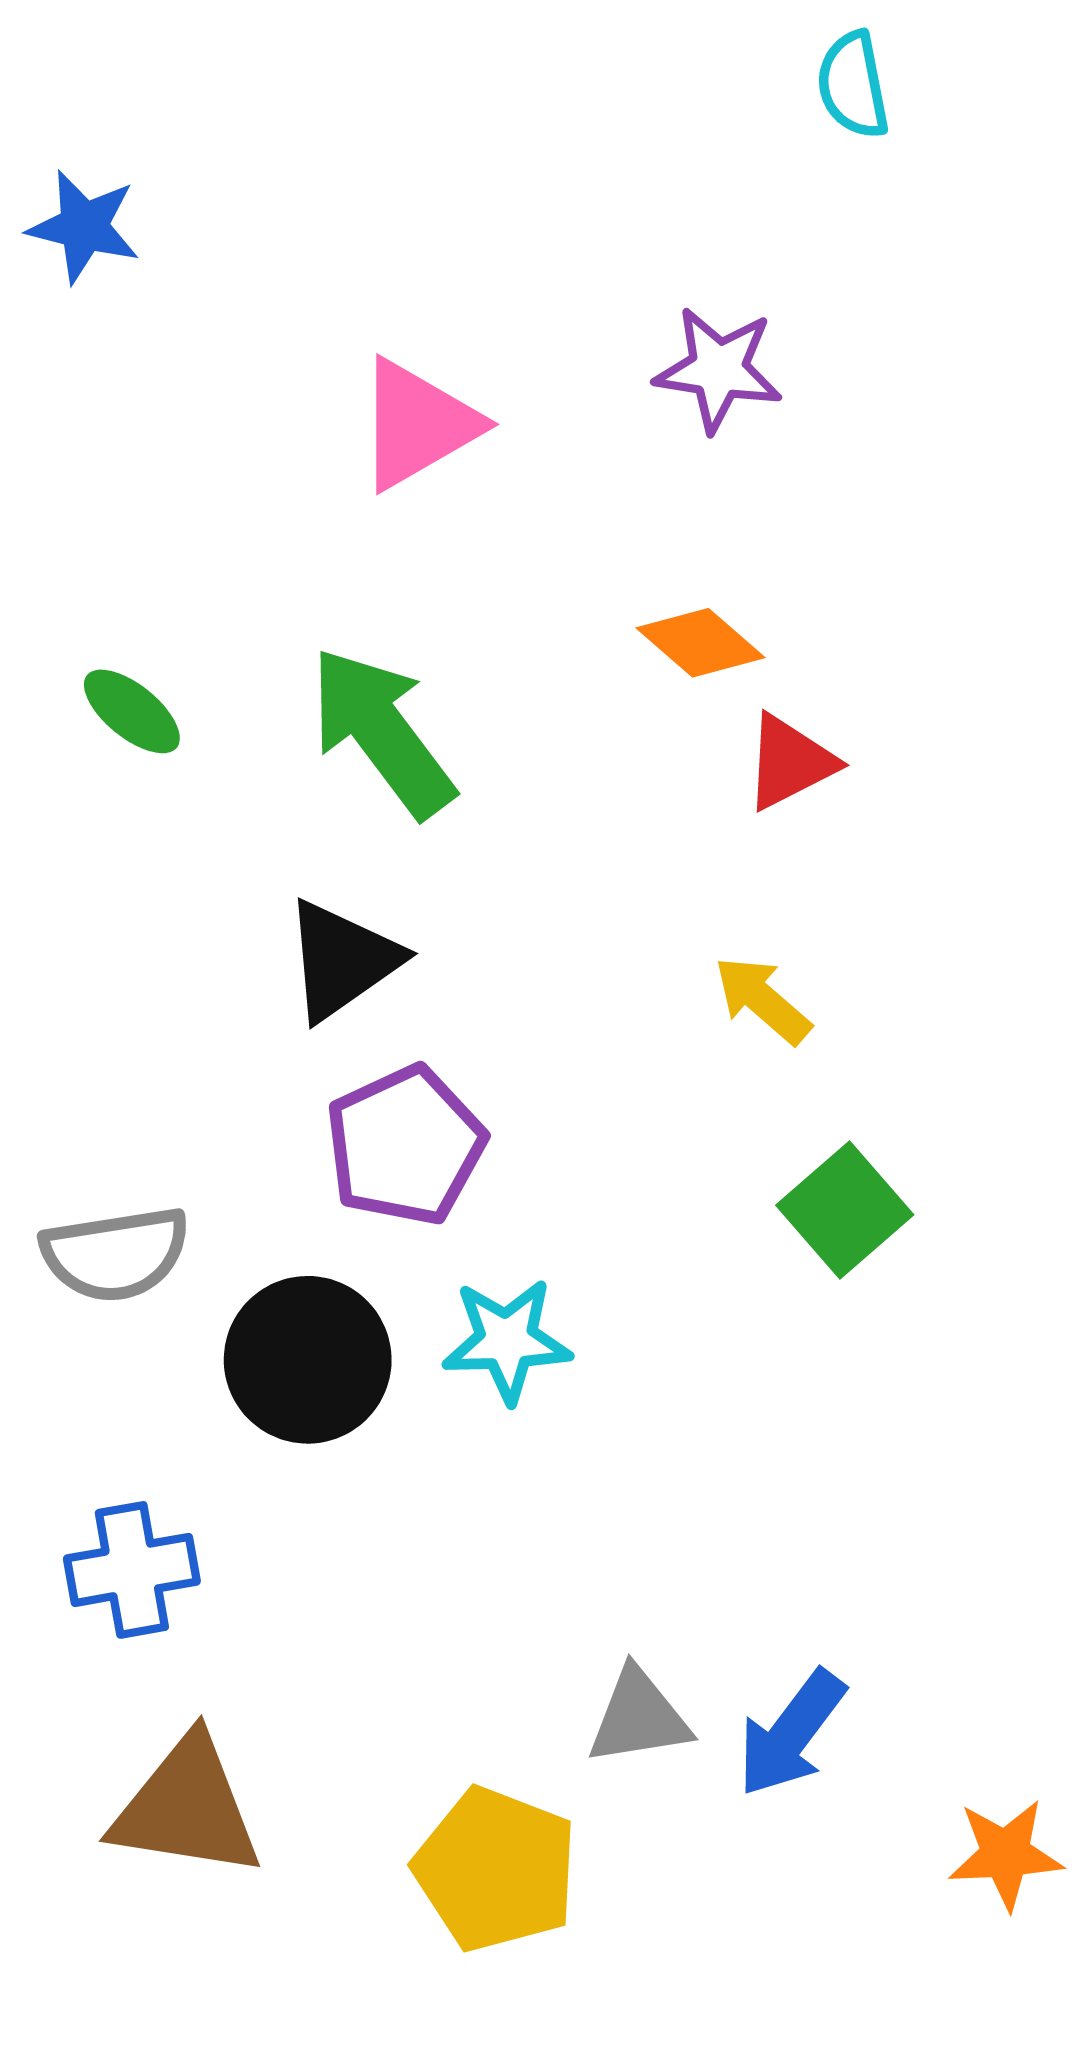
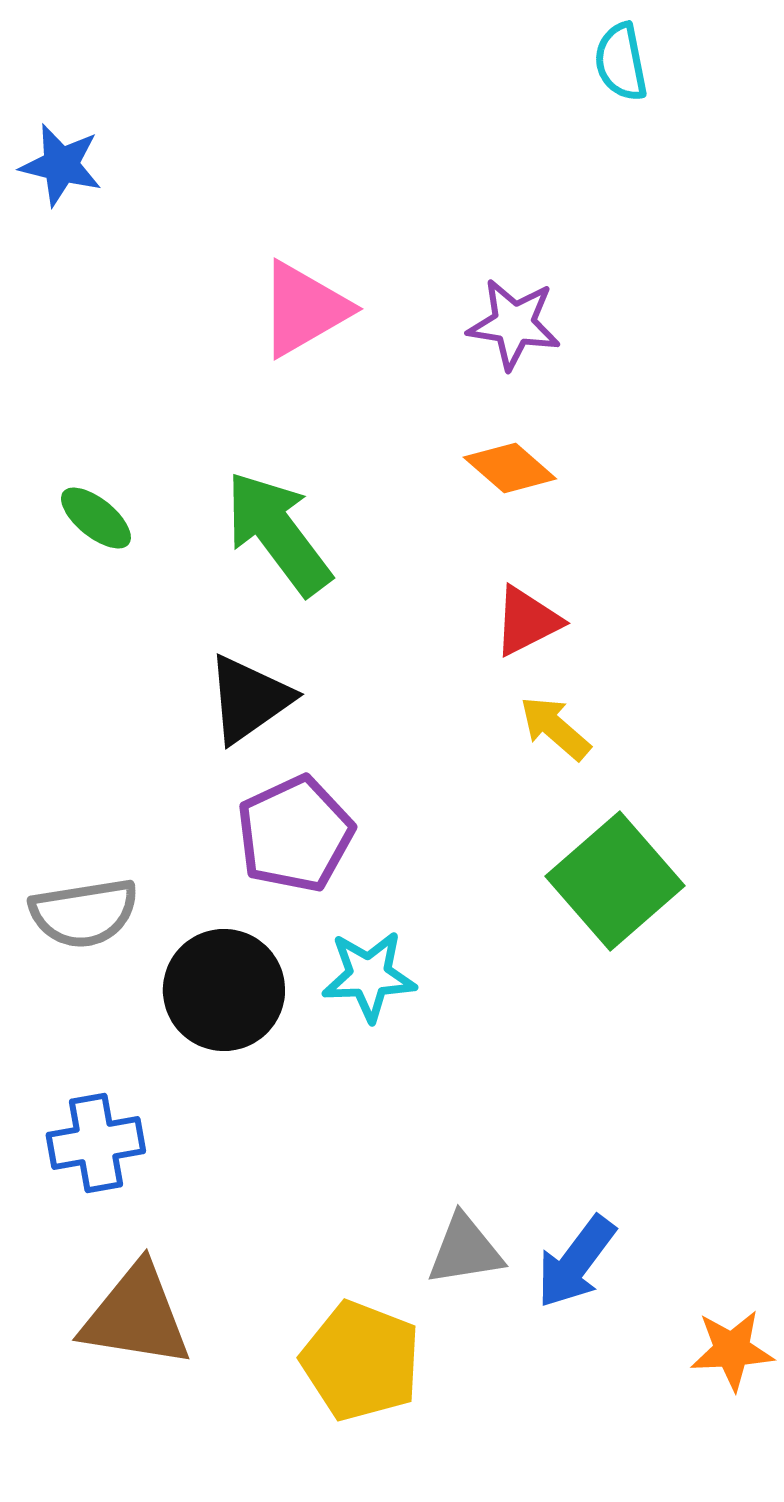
purple star: (718, 369) -> (514, 324), moved
red triangle: (790, 762) -> (527, 621), moved
green square: (845, 1210) -> (615, 881), size x1.4

